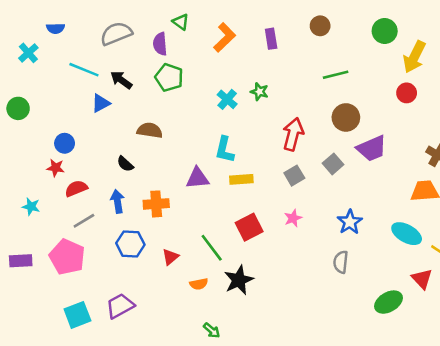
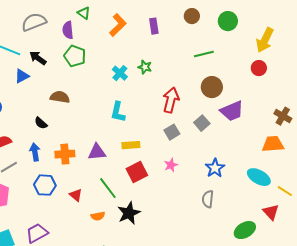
green circle: (385, 31) -> (228, 21), moved
purple triangle: (197, 178) -> (97, 152), moved
yellow rectangle: (241, 179) -> (131, 145), moved
red triangle: (170, 257) -> (76, 195), turned -40

